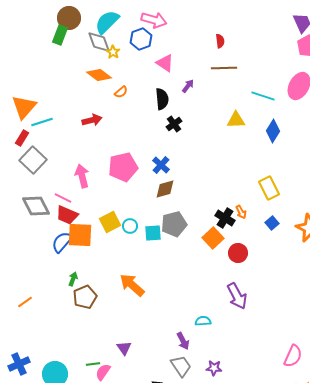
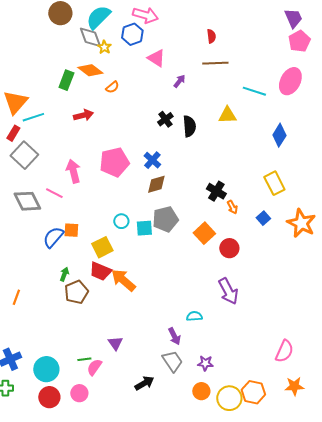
green rectangle: (60, 35) -> (66, 80), moved
black semicircle: (162, 99) -> (189, 126), moved
blue diamond: (273, 131) -> (279, 135), moved
yellow rectangle: (269, 188) -> (274, 183), moved
red trapezoid: (67, 215) -> (100, 271), moved
black cross: (225, 218) -> (216, 191), moved
yellow square: (110, 222) -> (102, 247), moved
orange square: (80, 235) -> (71, 230), size x0.6
orange line: (25, 302) -> (16, 297), turned -35

